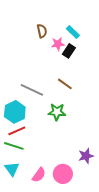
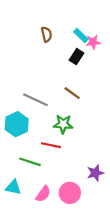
pink star: (58, 44) -> (93, 42), moved
red line: (17, 131) -> (51, 145), moved, turned 36
green line: (14, 146) -> (30, 162), moved
cyan triangle: (12, 169) -> (13, 187), turned -42

